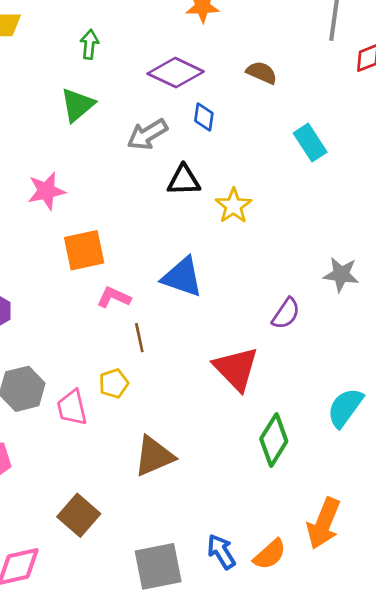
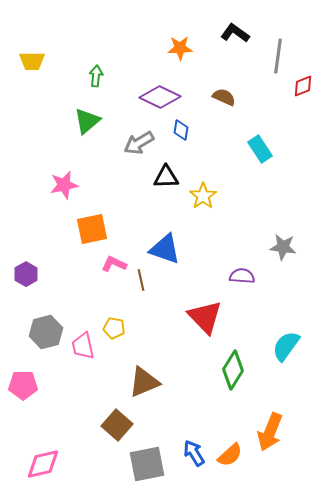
purple semicircle: (286, 313) -> (242, 276), turned -120
brown line: (139, 338) -> (141, 280), moved
yellow pentagon: (114, 383) -> (114, 328), turned 30
brown square: (79, 515) -> (117, 425), moved

